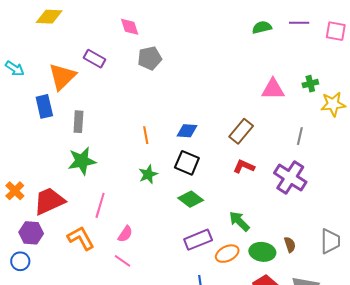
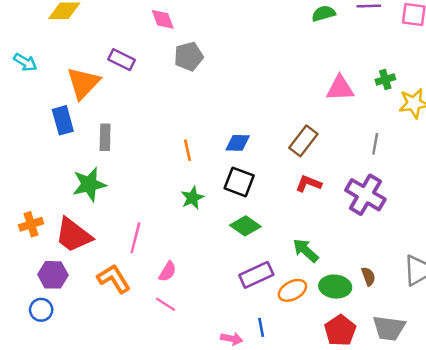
cyan arrow: (15, 69) -> (25, 62), moved
green star: (82, 161) -> (89, 184), moved
orange cross: (15, 191) -> (31, 224), turned 30
red trapezoid: (49, 201) -> (73, 235), turned -116

